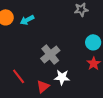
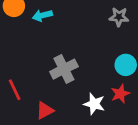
white star: (62, 77) -> (94, 104), moved

